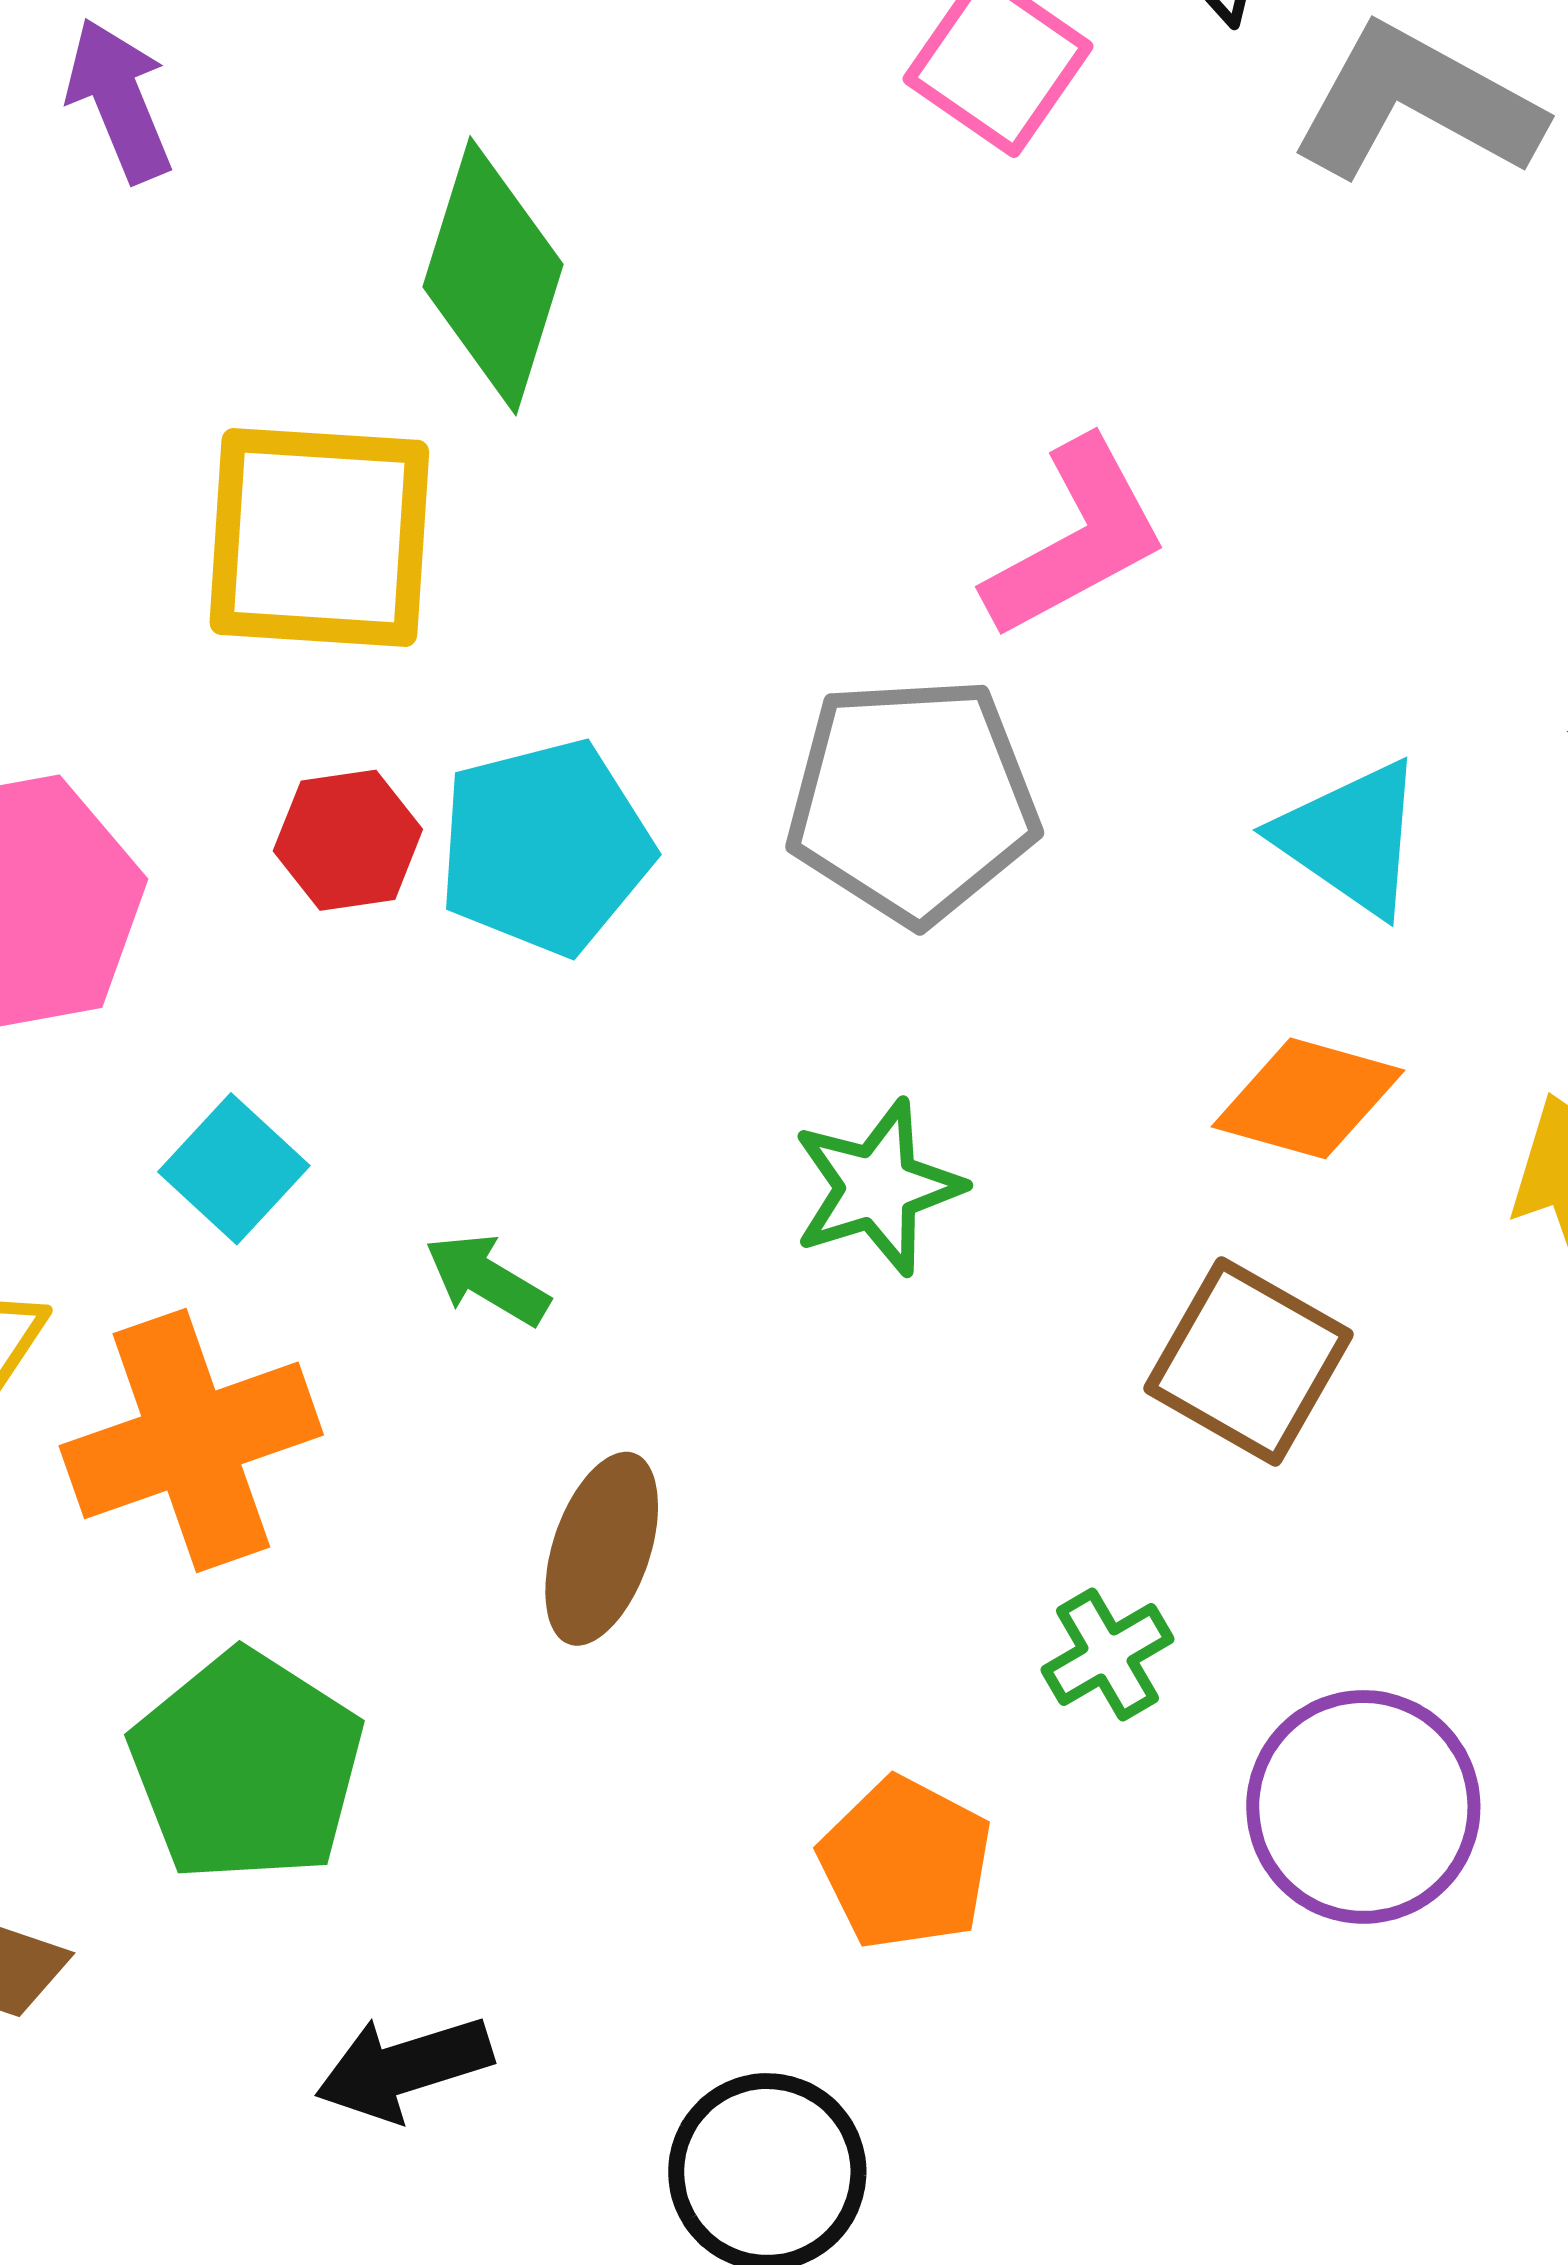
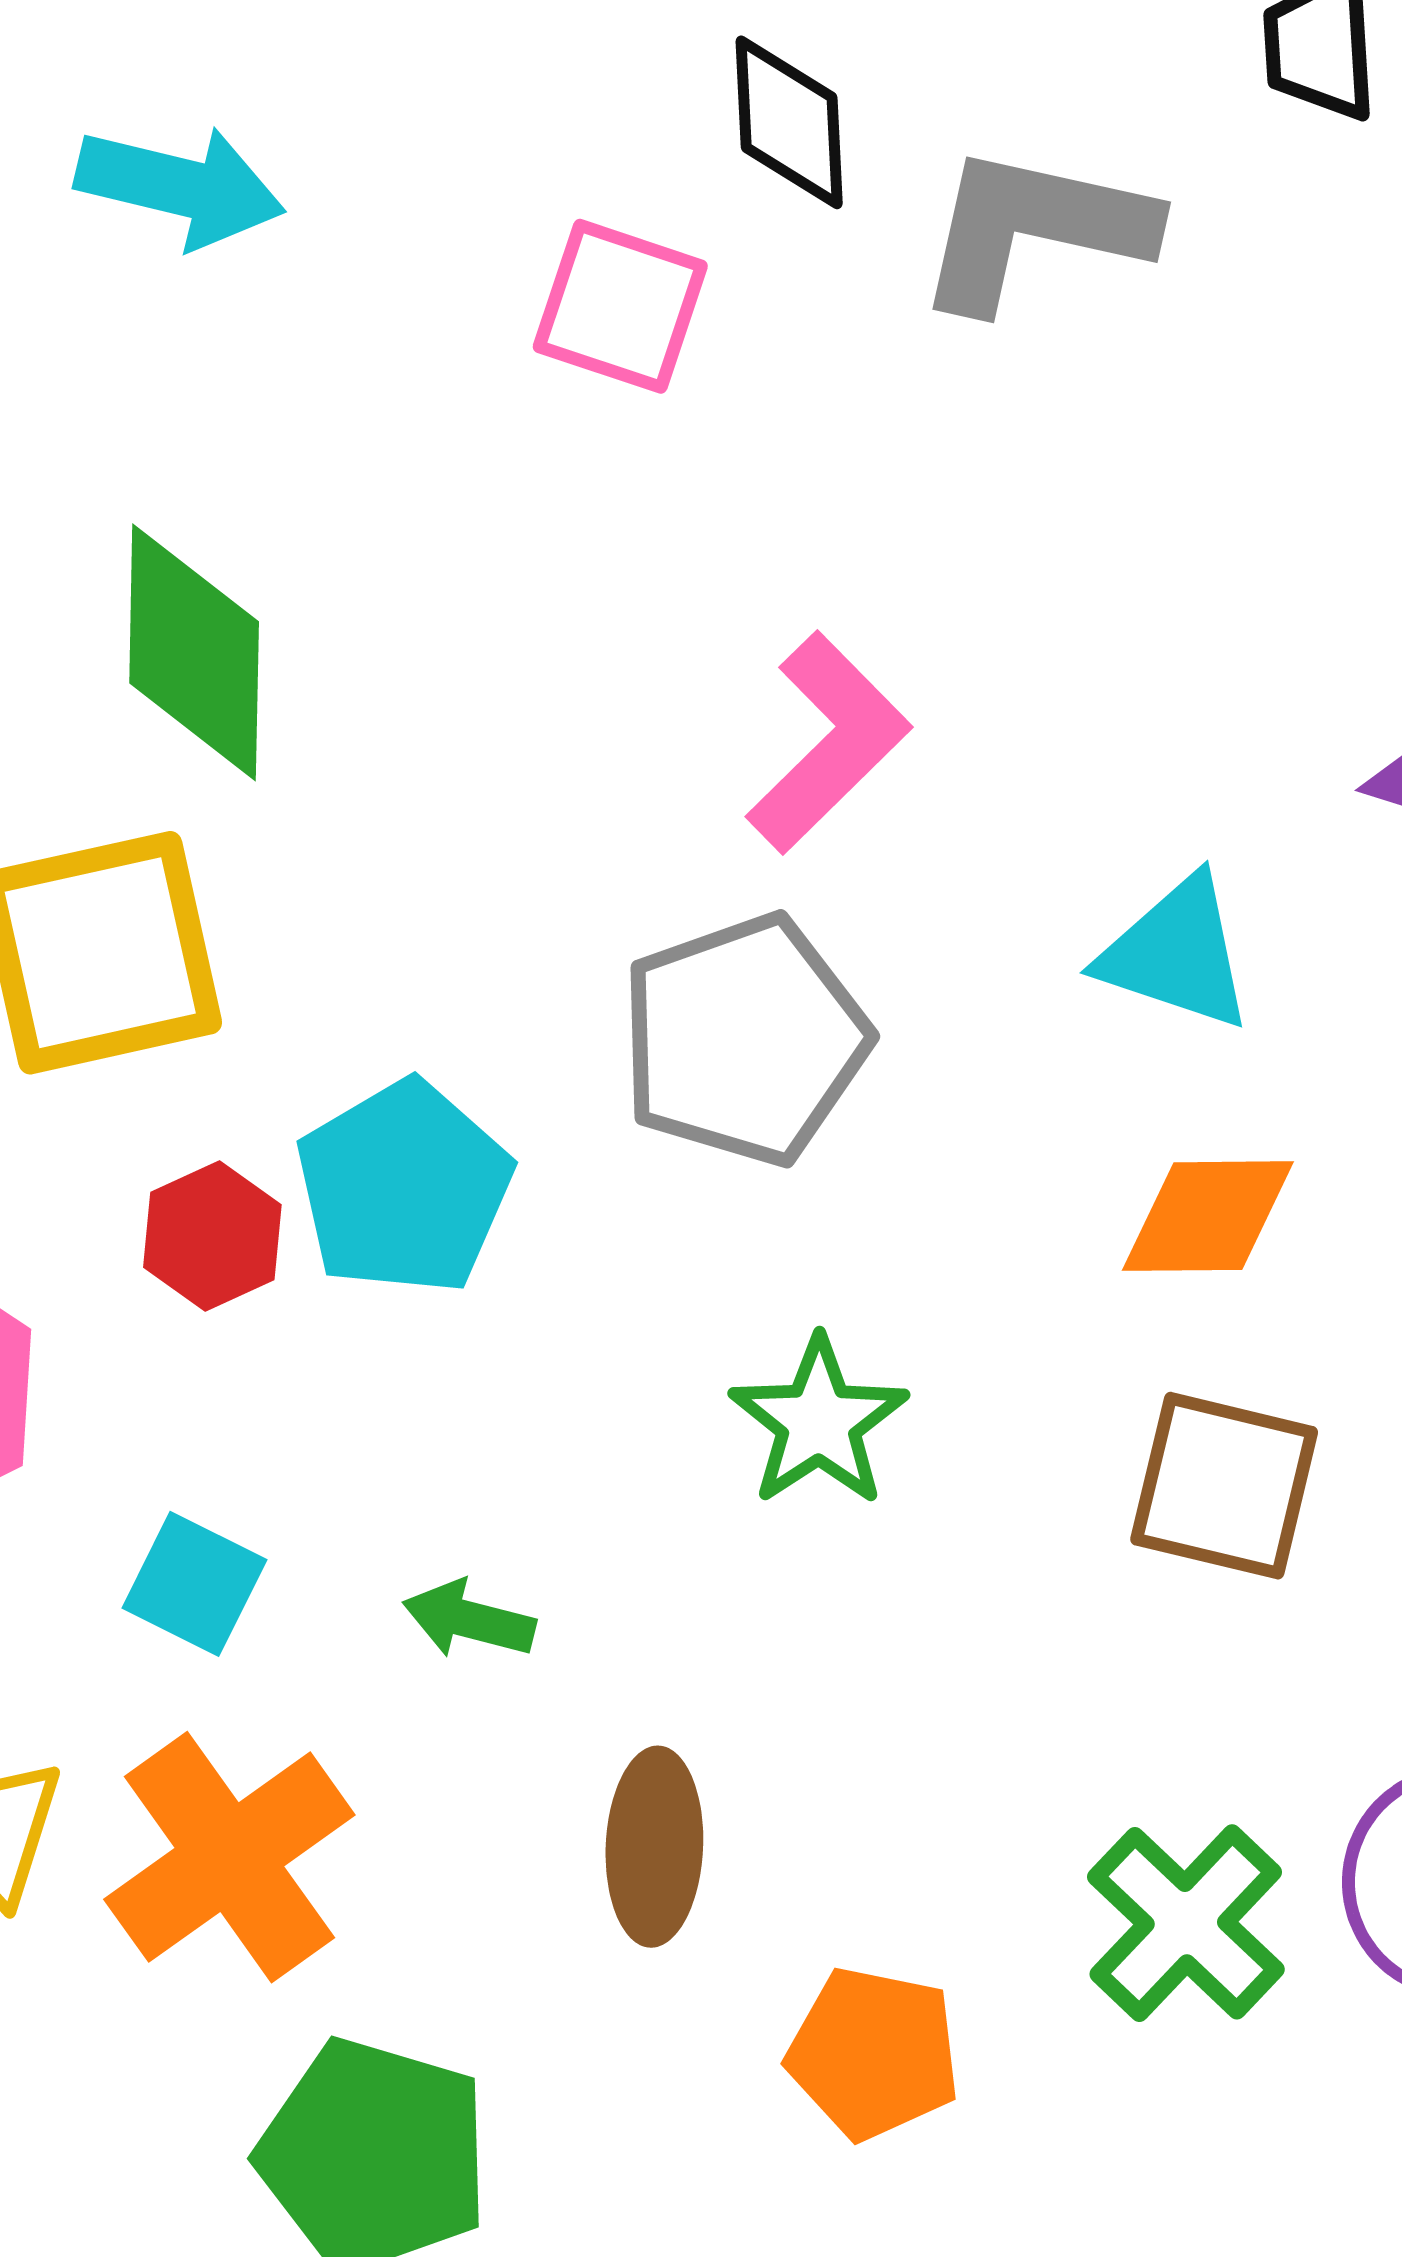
green cross: (1107, 1654) -> (1186, 1923), moved, size x1.6
orange pentagon: (906, 1863) -> (874, 2053), moved

